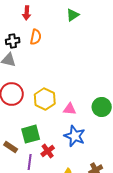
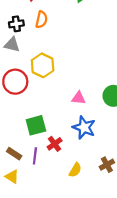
yellow hexagon: (45, 99) -> (43, 65), moved
brown rectangle: (11, 147) -> (14, 154), moved

